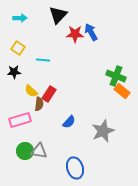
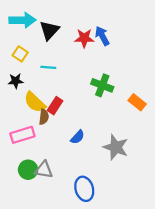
black triangle: (58, 15) -> (49, 30), moved
cyan arrow: (20, 18) -> (22, 20), size x1.6
green cross: (116, 76) -> (102, 85), moved
yellow semicircle: (31, 91) -> (35, 102), size x1.5
gray star: (103, 131) -> (116, 147), turned -30

